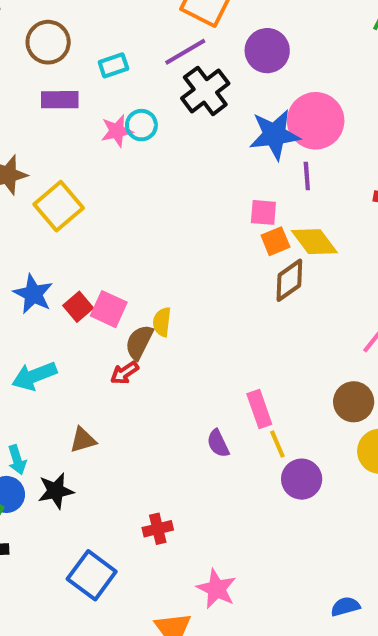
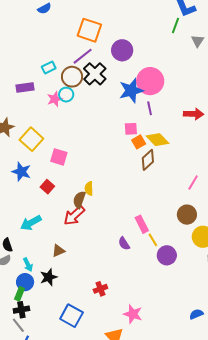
brown circle: (48, 42) -> (72, 77), moved
blue star: (33, 294) -> (21, 172), moved
pink square: (109, 309) -> (59, 157), moved
red arrow: (125, 373) -> (74, 215), size x1.6

